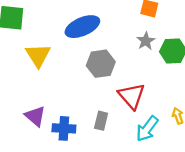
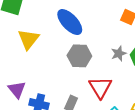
blue ellipse: (82, 27) -> (70, 22), turned 60
gray star: (146, 41) -> (119, 54), moved

